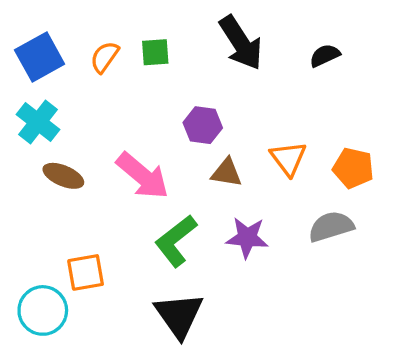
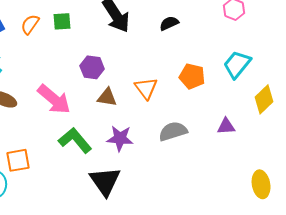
orange pentagon: (353, 168) -> (192, 76), moved
green L-shape: (176, 241) -> (75, 140), turned 88
black triangle: (179, 315) -> (105, 181), moved

